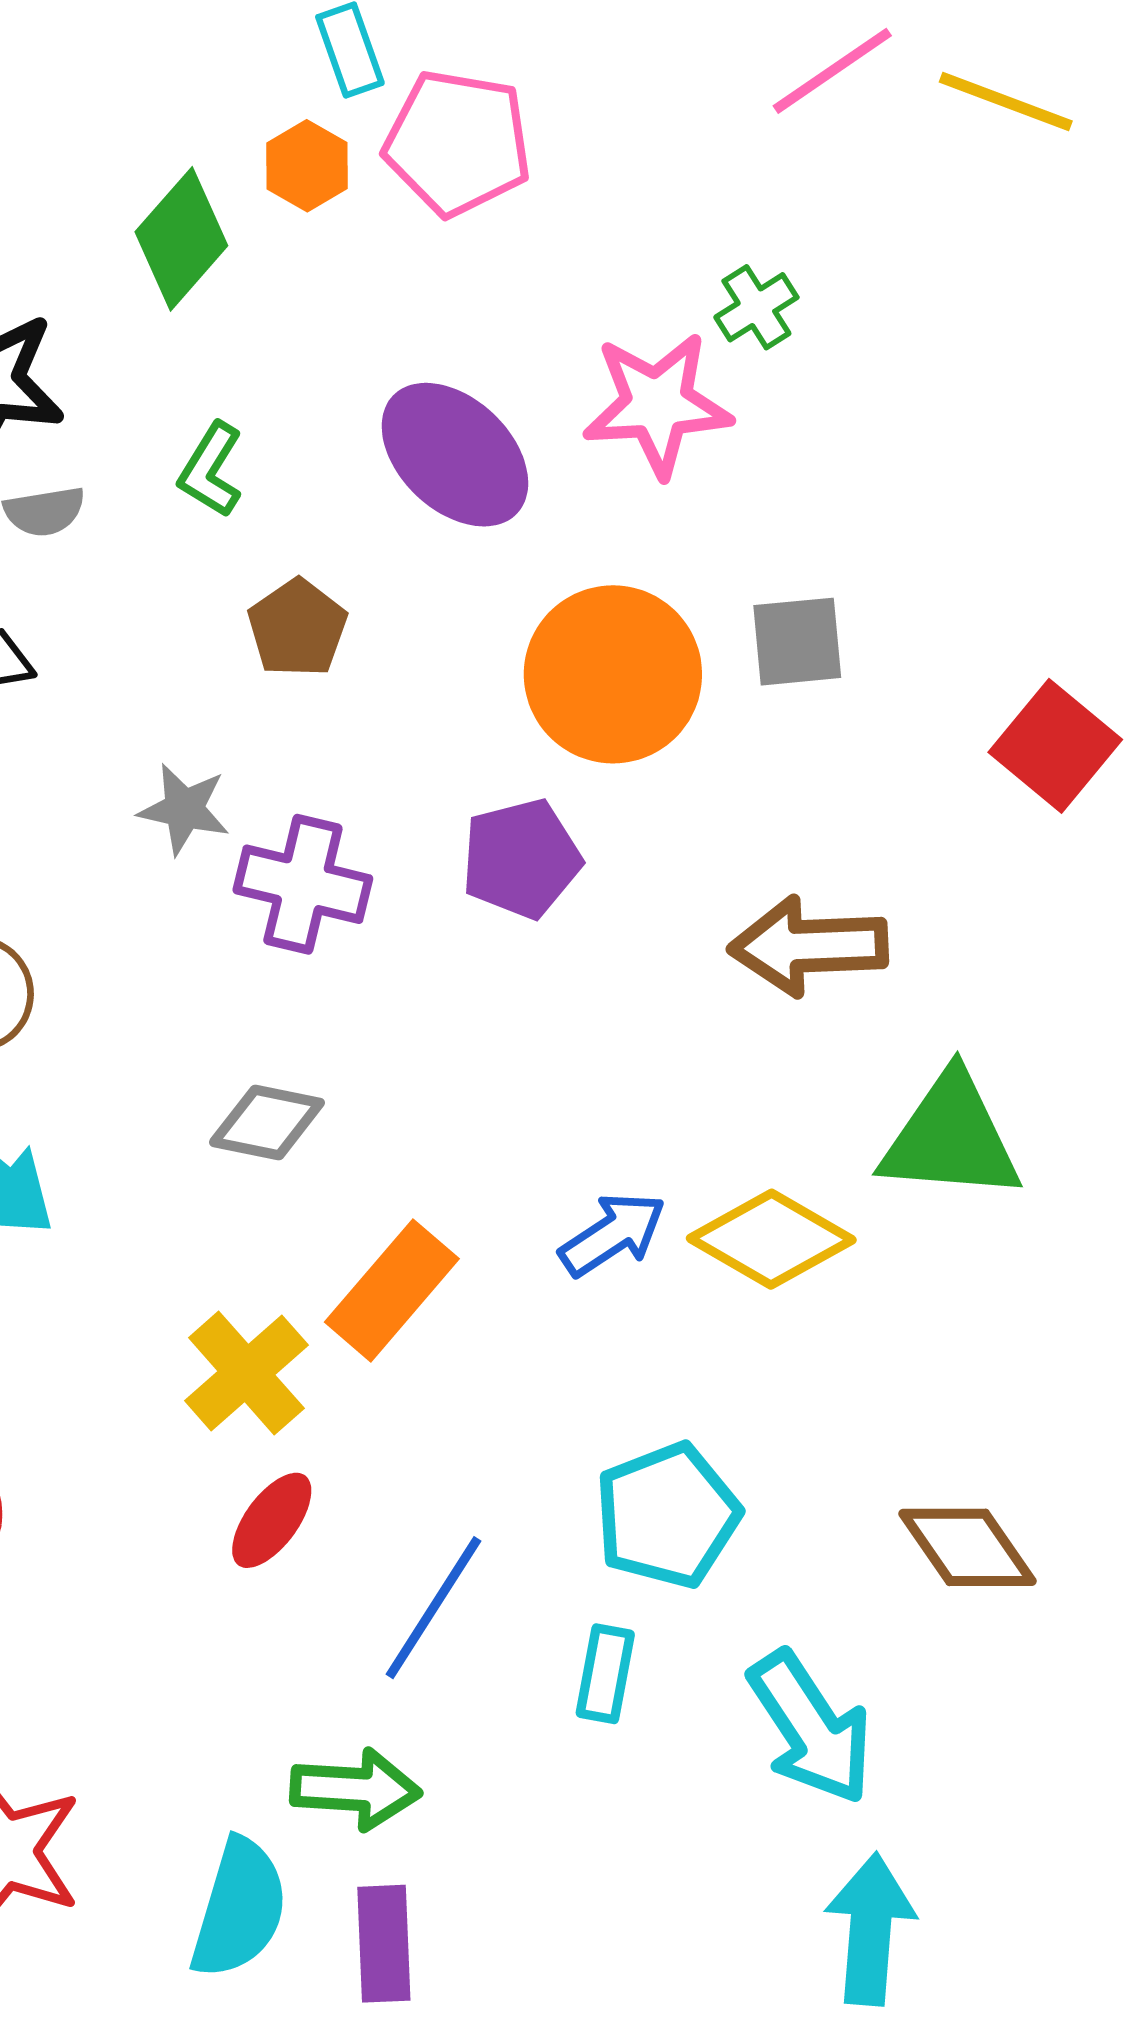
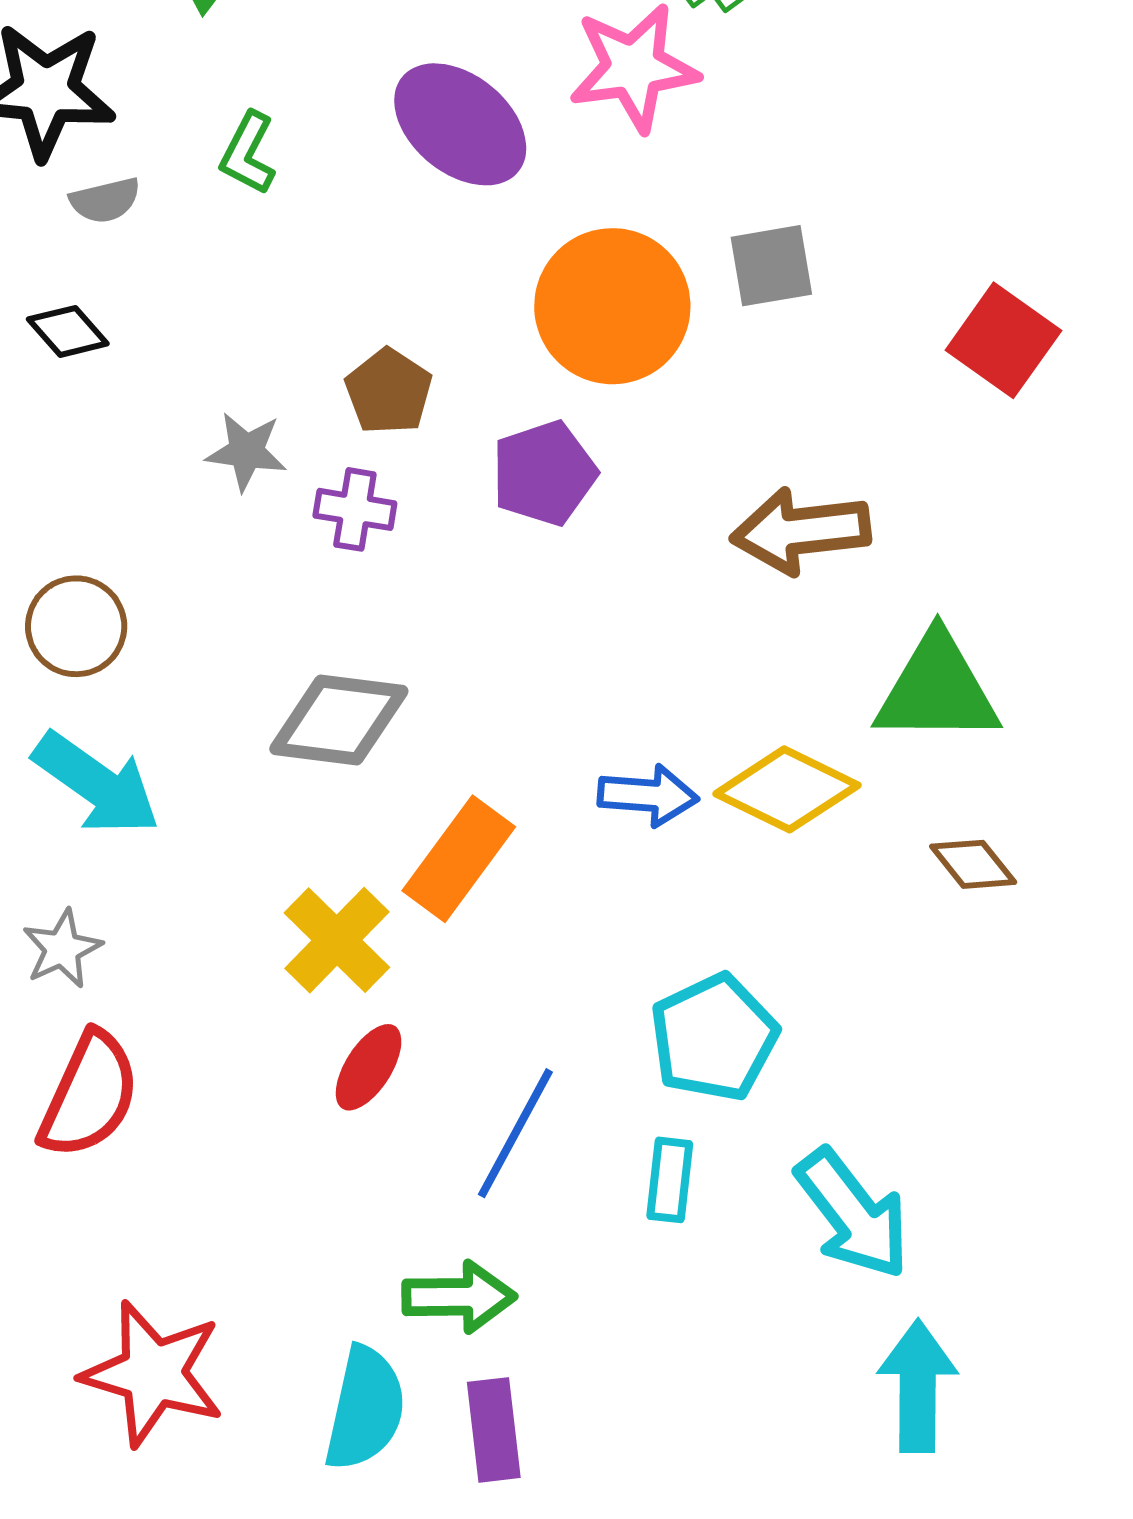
brown pentagon: (297, 628) -> (389, 391), moved
purple cross: (303, 884) -> (355, 509), size x0.7
gray diamond: (267, 1123) -> (339, 720), size x1.4
blue arrow: (613, 1234) -> (648, 795), turned 42
brown diamond: (967, 1547) -> (973, 864), moved, size x0.7

